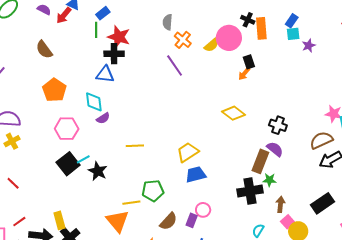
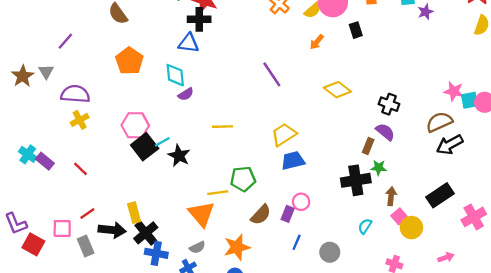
purple line: (175, 65) -> (272, 74), moved
orange arrow: (244, 74) -> (317, 42), moved
pink hexagon: (67, 129) -> (135, 125), moved
brown rectangle: (260, 161) -> (368, 146), size x0.6

